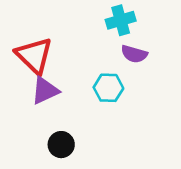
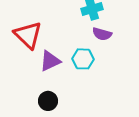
purple triangle: (45, 91) -> (50, 61), moved

